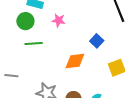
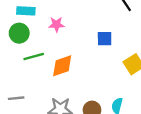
blue square: (97, 41) -> (105, 39), turned -32
orange diamond: (75, 61) -> (62, 66), moved

